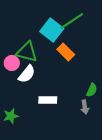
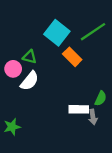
green line: (72, 21) -> (93, 32), moved
green triangle: (27, 52) -> (30, 57), size x0.6
white rectangle: (48, 100) -> (79, 109), moved

